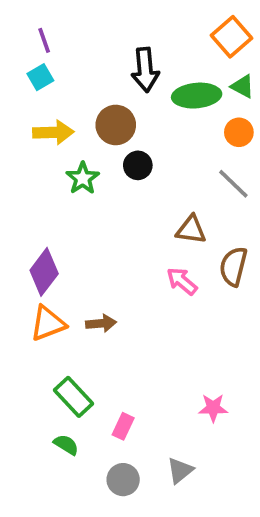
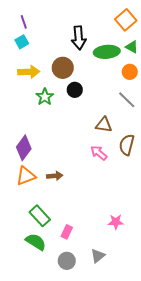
green semicircle: (66, 445) -> (36, 242), size x1.5

